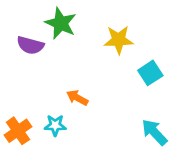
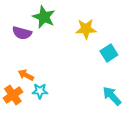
orange arrow: (77, 98) -> (26, 75), moved

